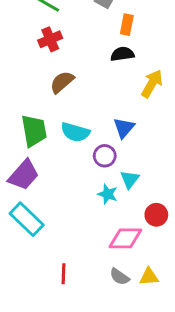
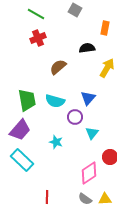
orange rectangle: (127, 25) -> (105, 28), moved
brown semicircle: (62, 82) -> (58, 67), moved
cyan star: (108, 194) -> (56, 142), moved
pink diamond: (125, 238) -> (89, 173), turned -35

